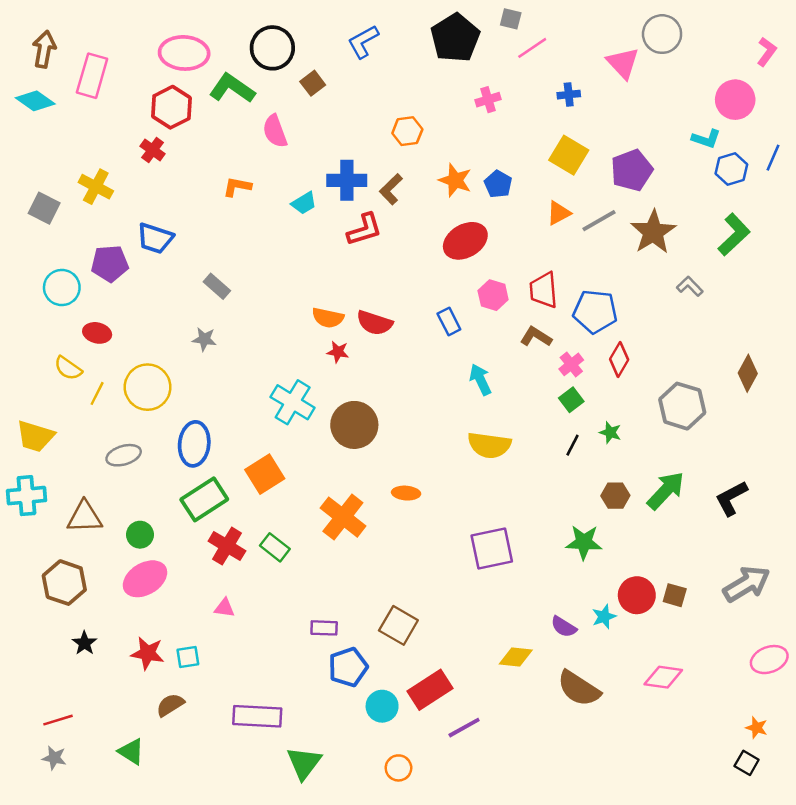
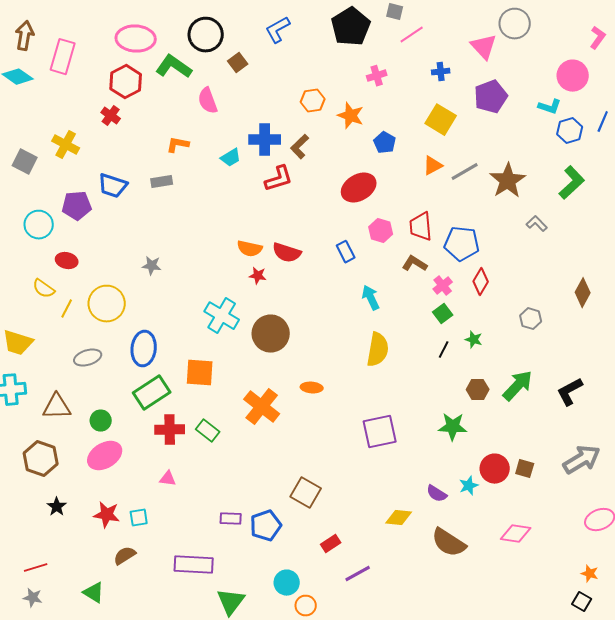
purple pentagon: (632, 170) -> (491, 97), moved
orange star: (455, 180) -> (351, 116), moved
gray rectangle: (217, 286) -> (162, 182), moved, turned -50
gray hexagon: (682, 406) -> (531, 319), size x0.6
yellow semicircle: (489, 445) -> (378, 350), turned -88
orange square: (265, 474) -> (200, 373), turned 36
red cross: (227, 546) -> (170, 430), turned -32
purple rectangle: (324, 628) -> (231, 519), moved
red rectangle: (430, 690) -> (331, 544), size x0.6
cyan circle: (382, 706) -> (287, 583), moved

